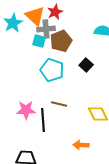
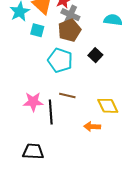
gray cross: (46, 29) -> (70, 15), moved, turned 30
cyan square: (39, 41) -> (37, 30), moved
orange arrow: (81, 145) -> (92, 127), moved

